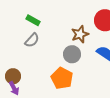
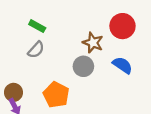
brown star: (80, 34) -> (93, 43), turned -30
orange pentagon: (62, 78) -> (56, 95), moved

